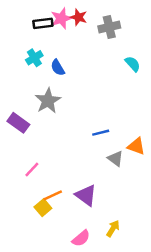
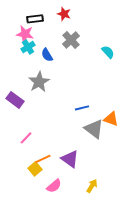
pink star: (61, 18) -> (25, 34), moved, turned 30
gray cross: (109, 27) -> (71, 40), moved, turned -30
gray triangle: (115, 158) -> (94, 129), size x1.5
pink semicircle: (81, 238) -> (54, 186), moved

